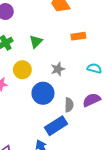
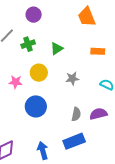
blue circle: (43, 93) -> (36, 106), moved
blue rectangle: (56, 126) -> (74, 141), moved

